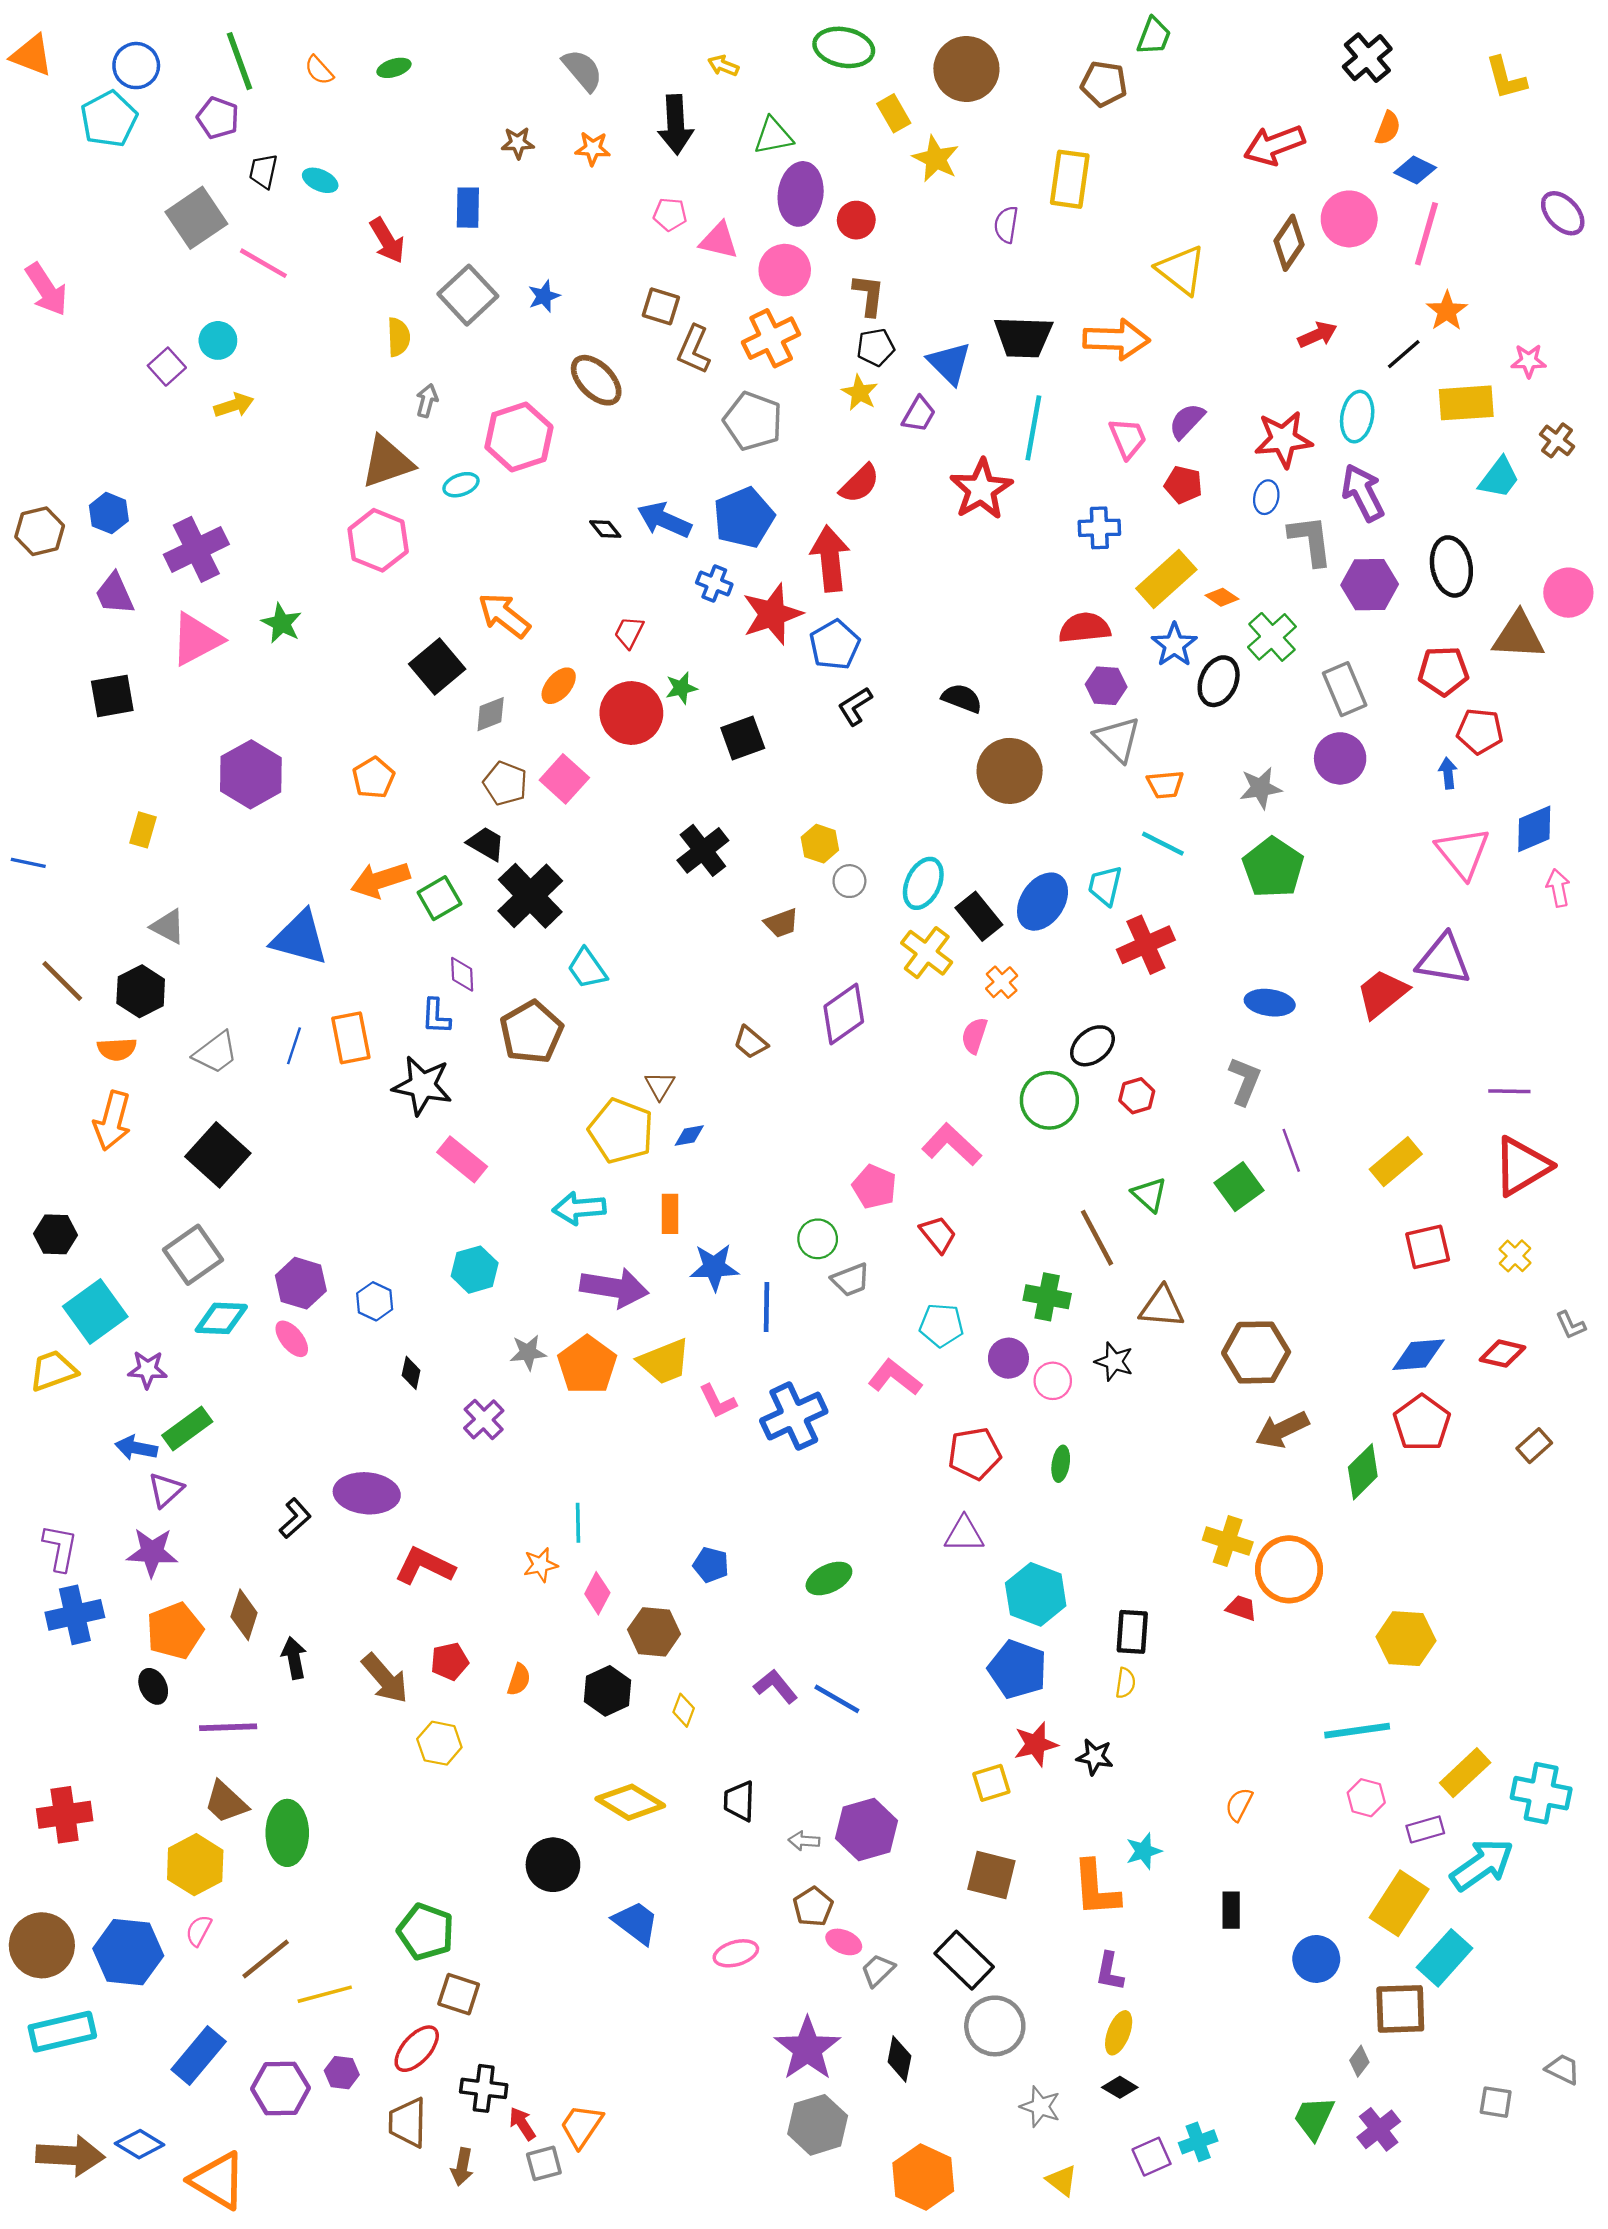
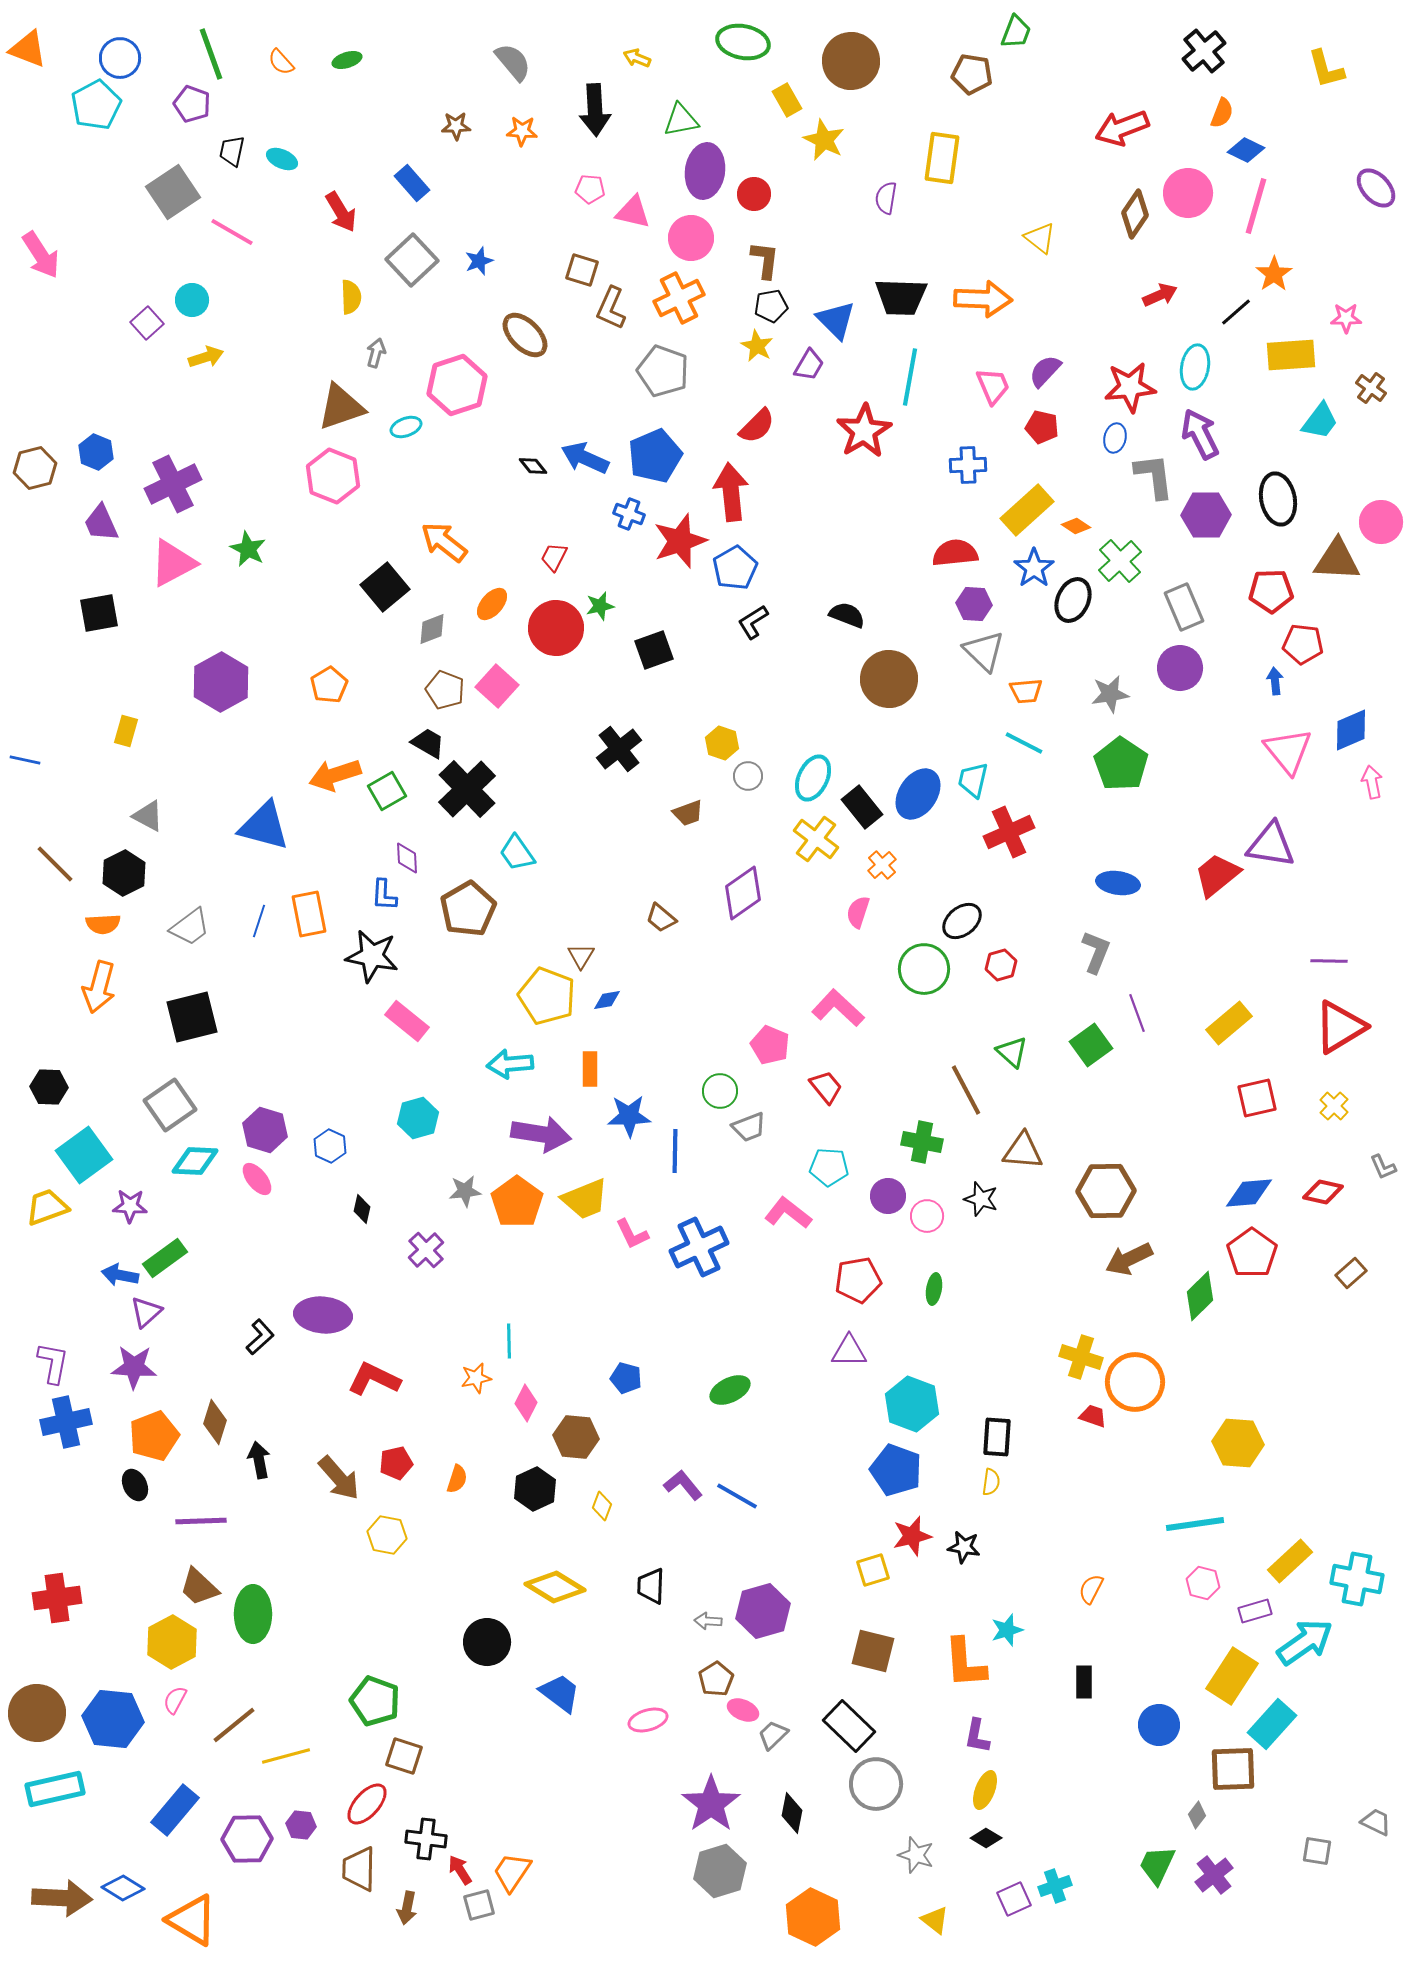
blue rectangle: (468, 208) -> (412, 183), turned -42
yellow triangle: (1181, 270) -> (1040, 238), size x0.7
black square: (218, 1155) -> (192, 1017), turned 34

